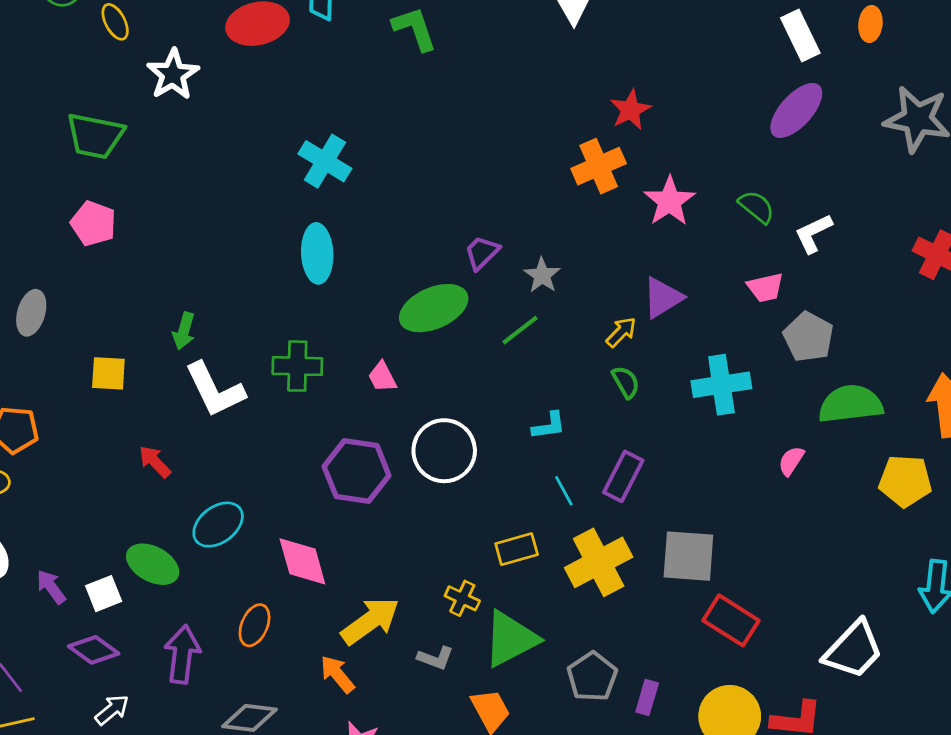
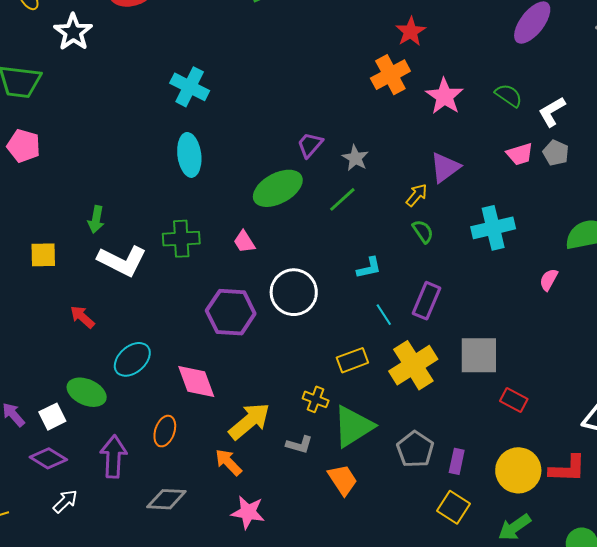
gray pentagon: (808, 337) -> (556, 153), moved, size x0.7
white L-shape: (215, 390) -> (122, 261), turned -33
red rectangle: (731, 620) -> (514, 400), size x0.7

